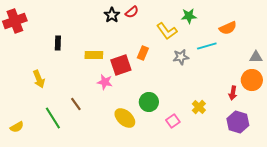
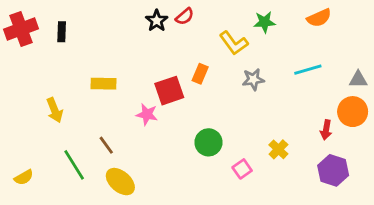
orange semicircle: (228, 28) -> (319, 18), moved
black rectangle: (58, 43) -> (62, 32), moved
cyan line: (207, 46) -> (308, 70), moved
yellow rectangle: (94, 55) -> (104, 84), moved
yellow ellipse: (125, 118) -> (120, 182), moved

